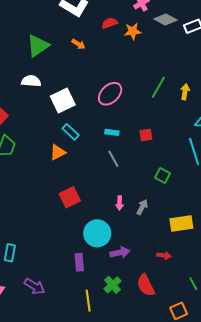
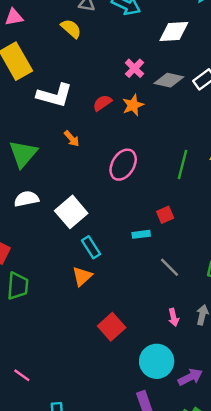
orange arrow: (78, 44) -> (72, 139), turned 32
pink ellipse: (110, 94) -> (123, 165), moved
cyan rectangle: (71, 132) -> (91, 247), turned 30
red square: (146, 135) -> (165, 215), moved
gray line: (113, 159) -> (170, 267), moved

